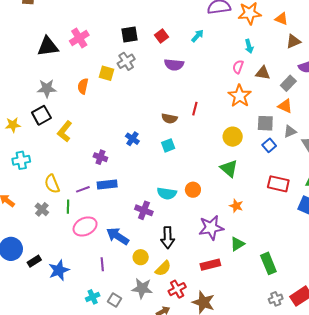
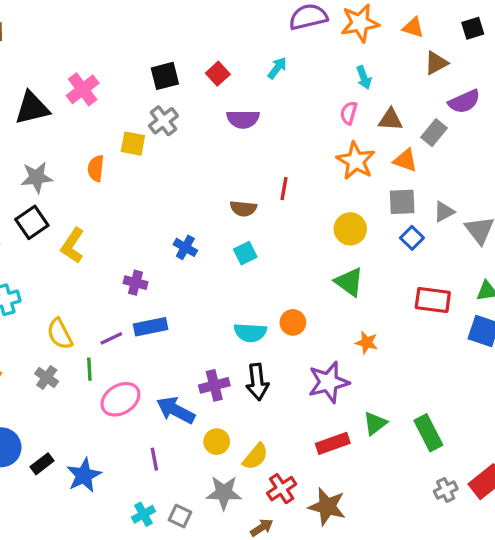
orange triangle: (285, 106) -> (405, 160), moved
purple cross: (144, 210) -> (214, 385), moved, turned -30
black arrow: (168, 238) -> (257, 382), moved
green triangle: (237, 244) -> (375, 423), moved

